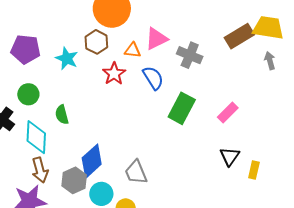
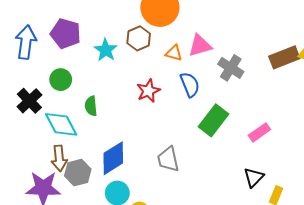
red star: (114, 74) -> (148, 91), moved
cyan diamond: (36, 137) -> (61, 124), turned -40
gray trapezoid: (136, 172) -> (168, 159), moved
gray hexagon: (74, 180) -> (78, 173), moved

